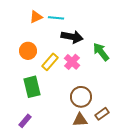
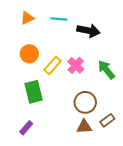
orange triangle: (36, 17) -> (27, 18), moved
black arrow: (72, 37) -> (88, 31), moved
green arrow: (101, 52) -> (106, 70), moved

